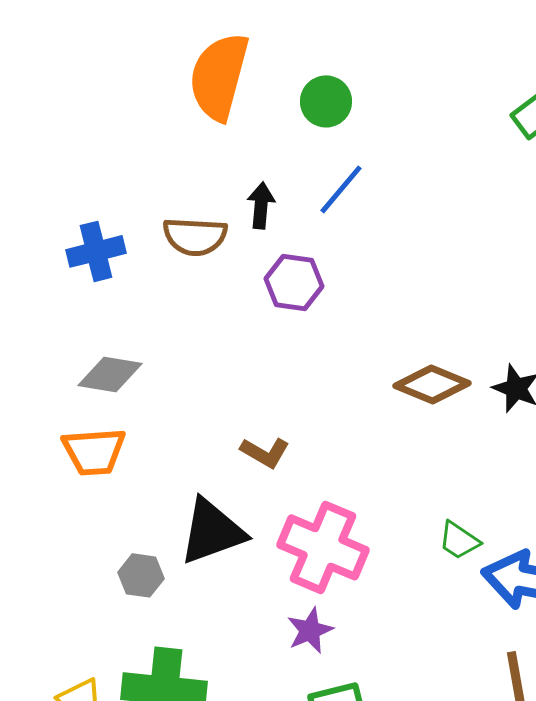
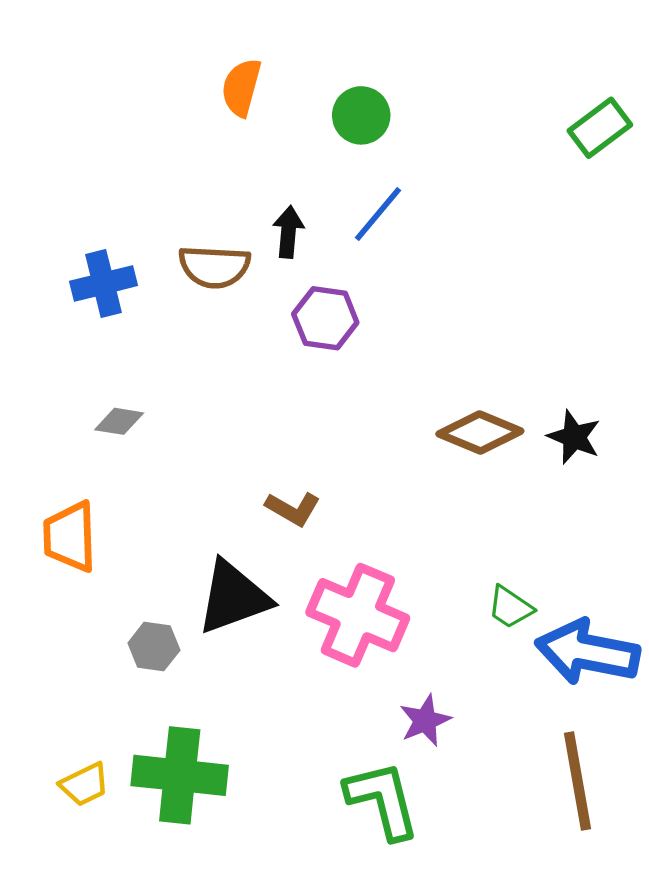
orange semicircle: (219, 76) -> (241, 87), size x0.6
gray diamond: (110, 374) -> (119, 421), size x0.7
orange trapezoid: (94, 451) -> (70, 537), moved, turned 92
purple star: (310, 630) -> (425, 720), moved

